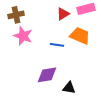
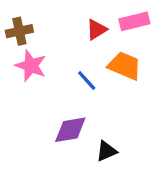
blue line: (57, 45) -> (87, 80), turned 40
black triangle: (69, 88) -> (106, 151), turned -32

